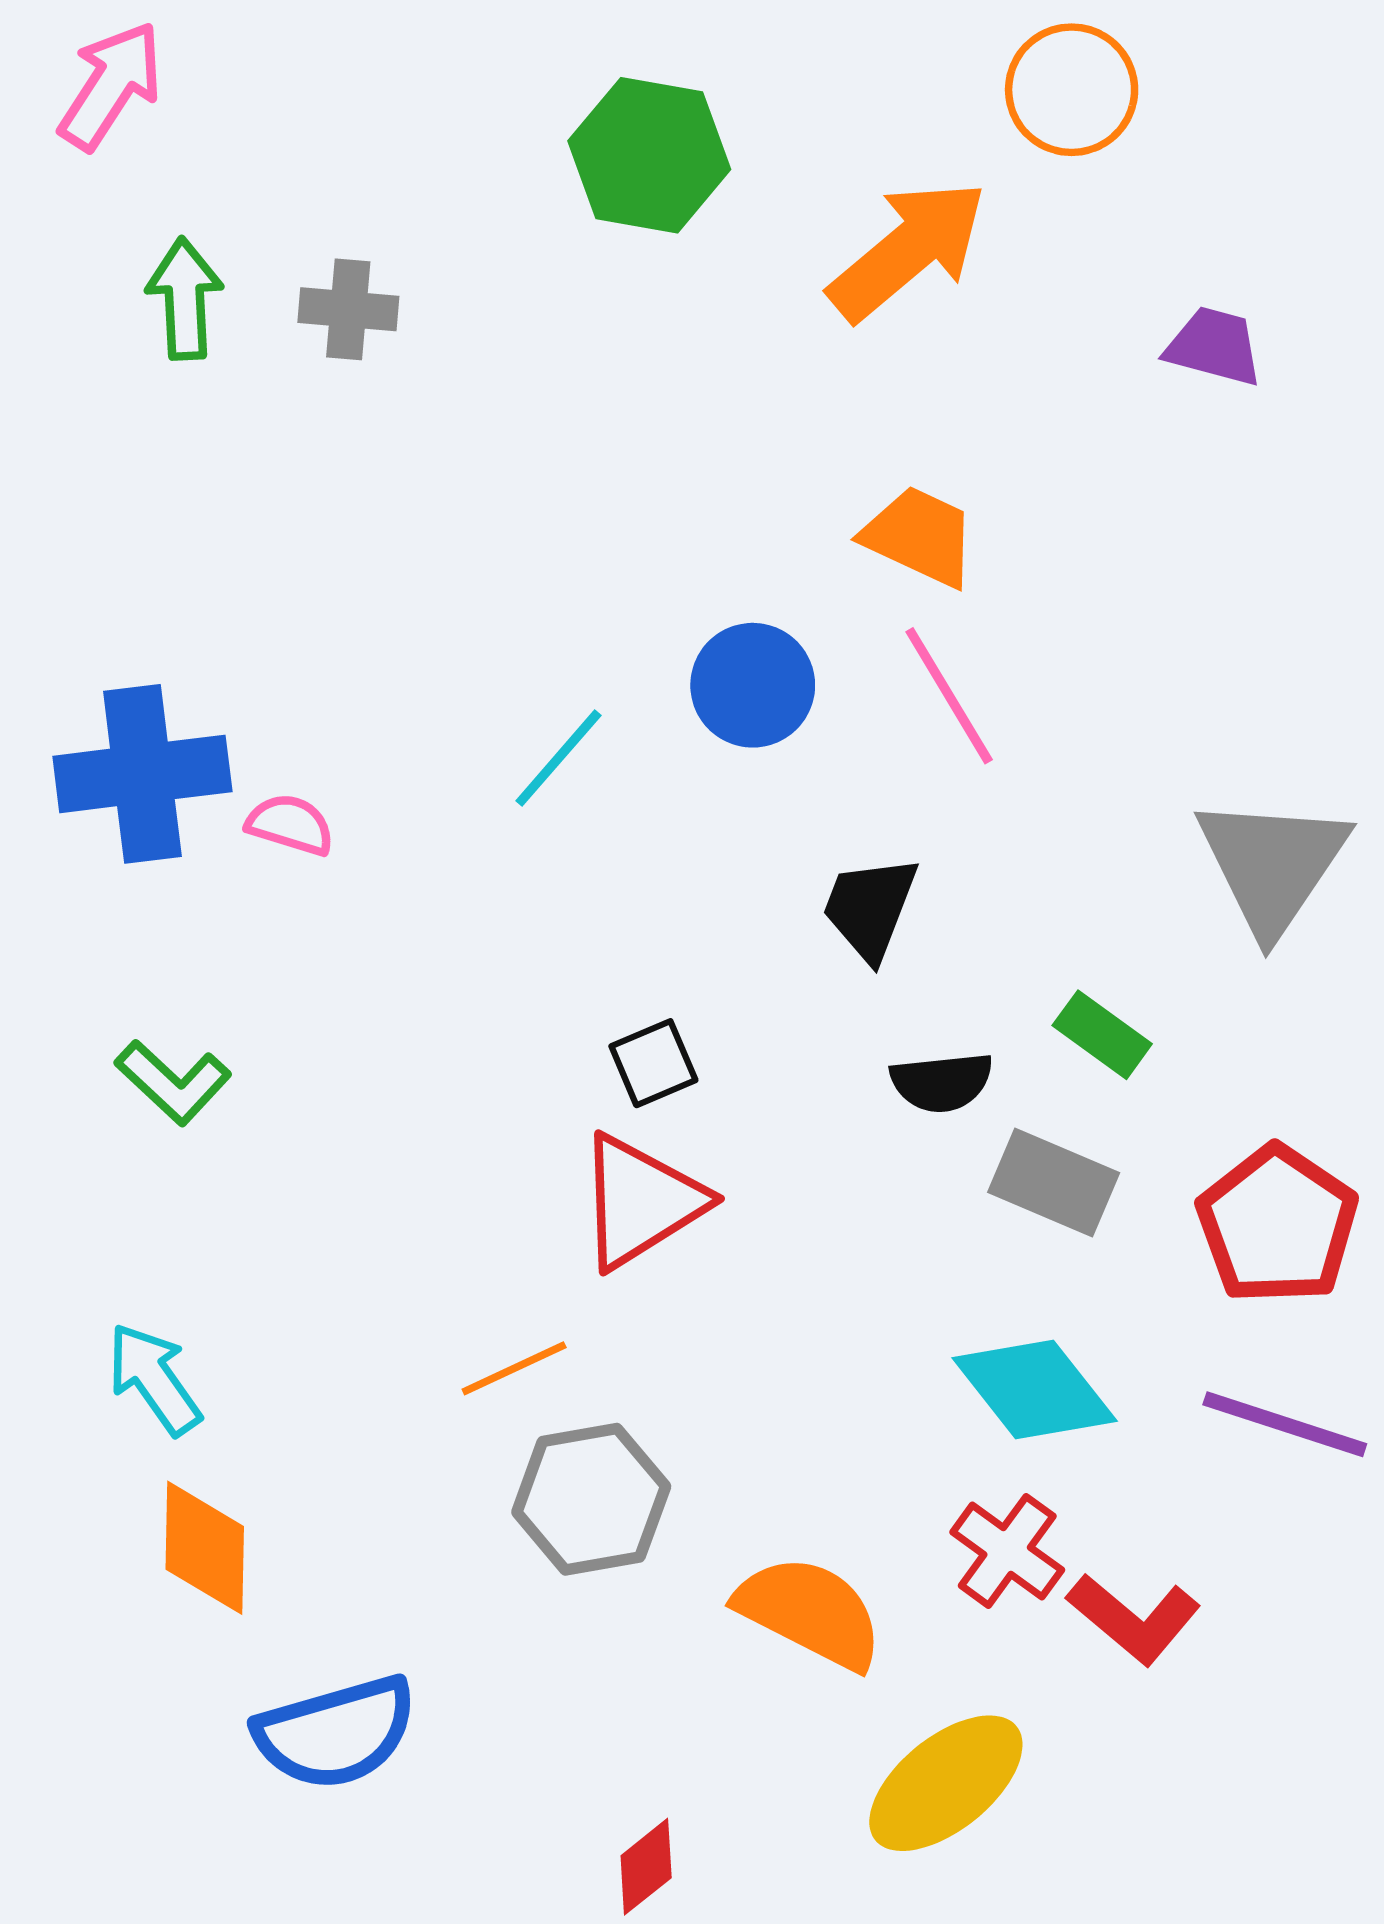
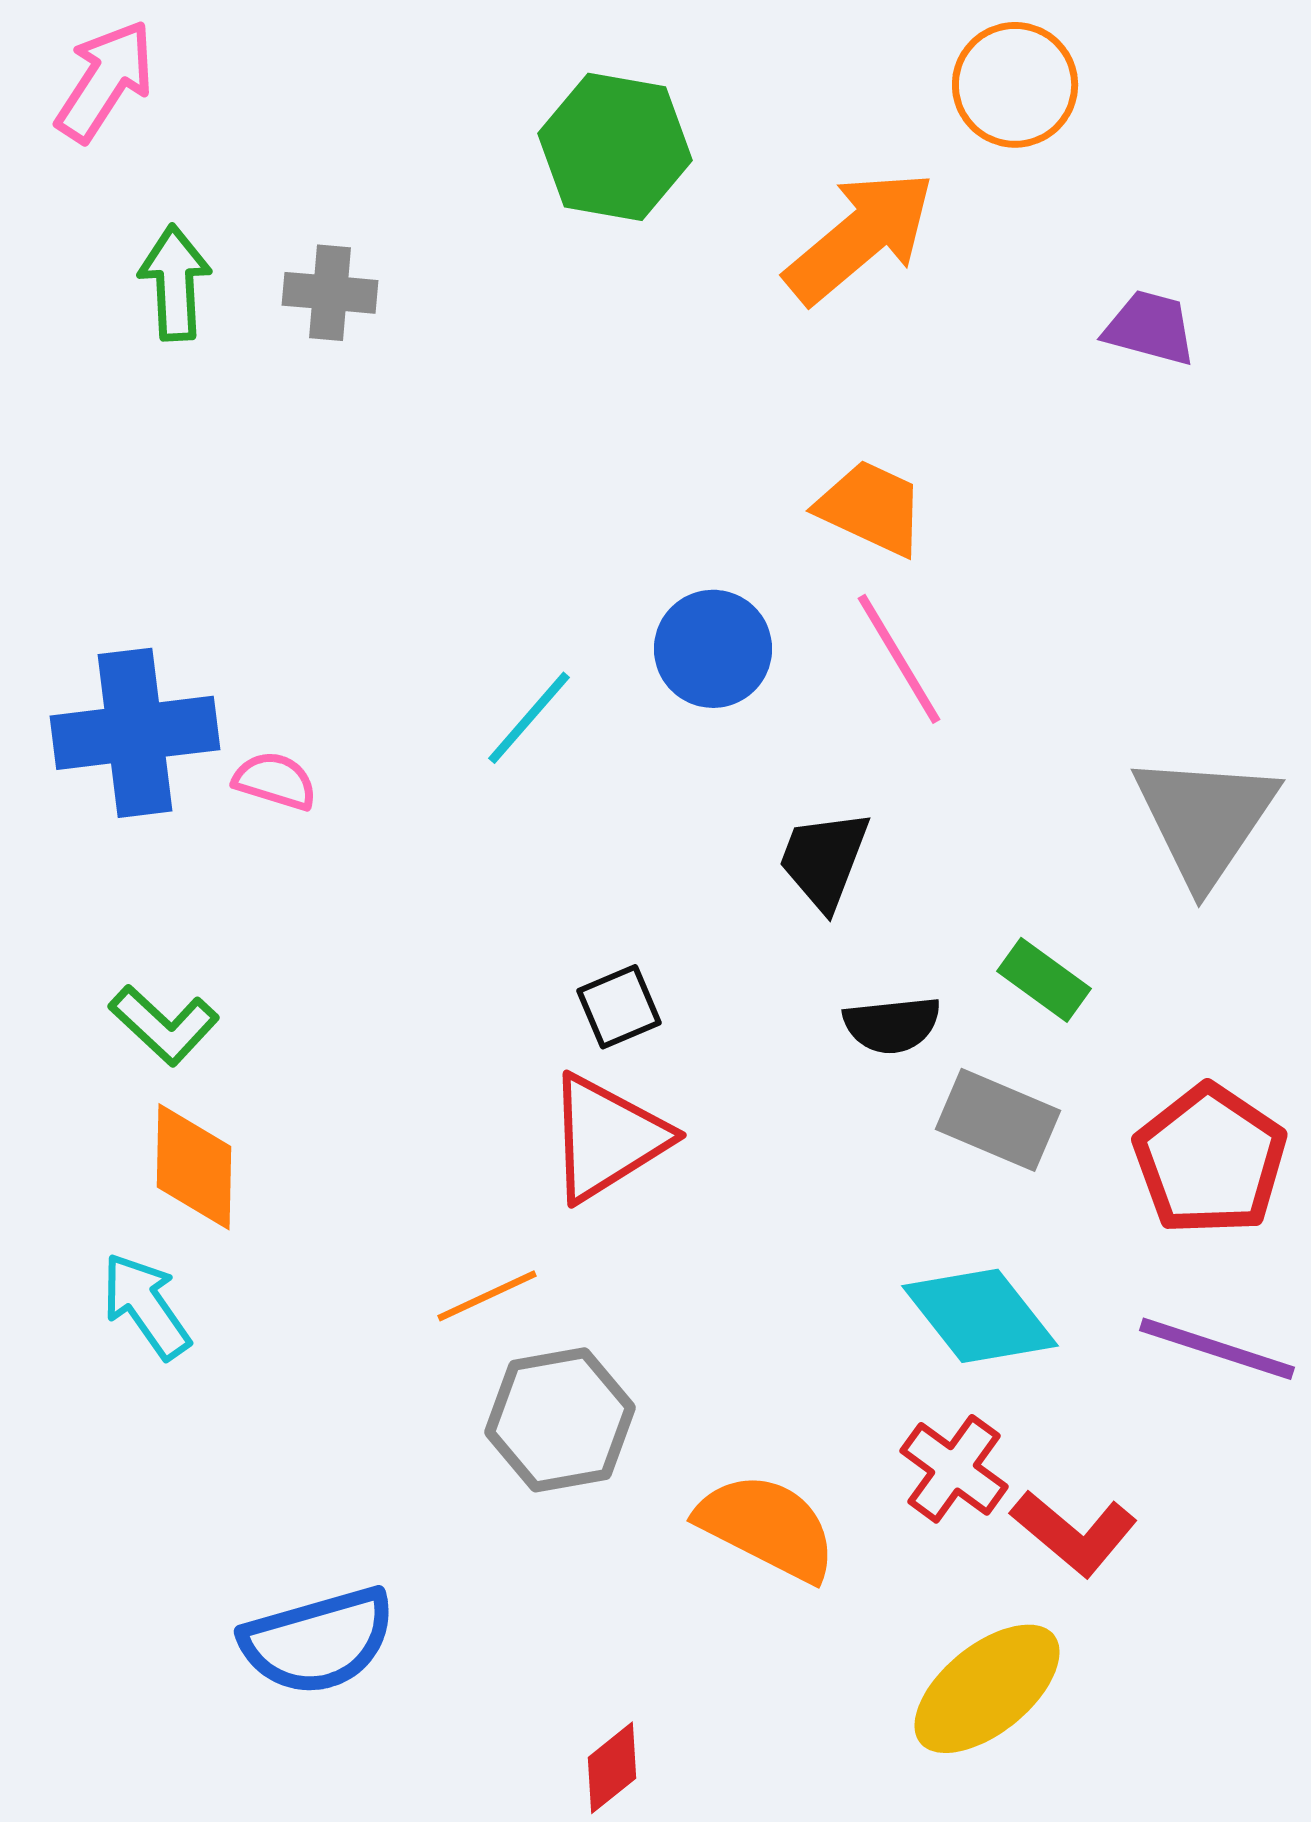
orange diamond: (205, 1548) -> (194, 1167), moved
yellow ellipse: (946, 1783) -> (987, 1689), moved

